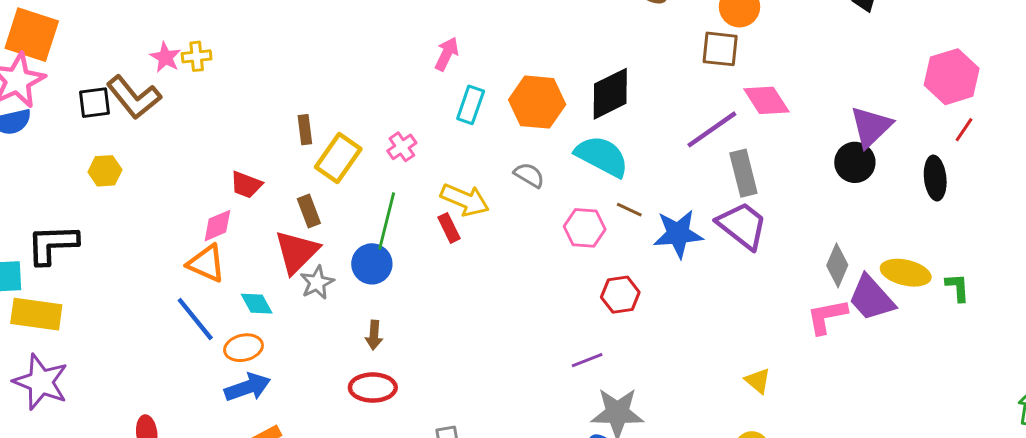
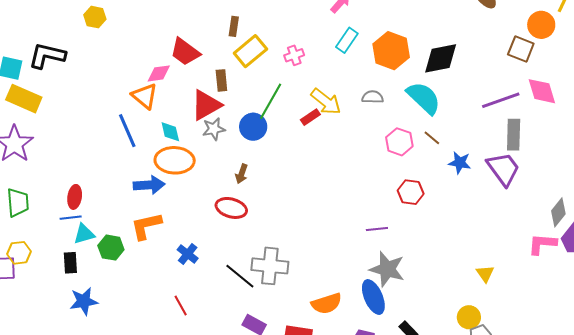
gray semicircle: (529, 175) -> (373, 97), turned -45
red trapezoid: (246, 185) -> (185, 52), size x1.4
red rectangle: (449, 228) -> (310, 117), turned 66
blue star: (678, 234) -> (460, 163), size x0.7
orange ellipse: (243, 348) -> (175, 160), moved, size x1.5

